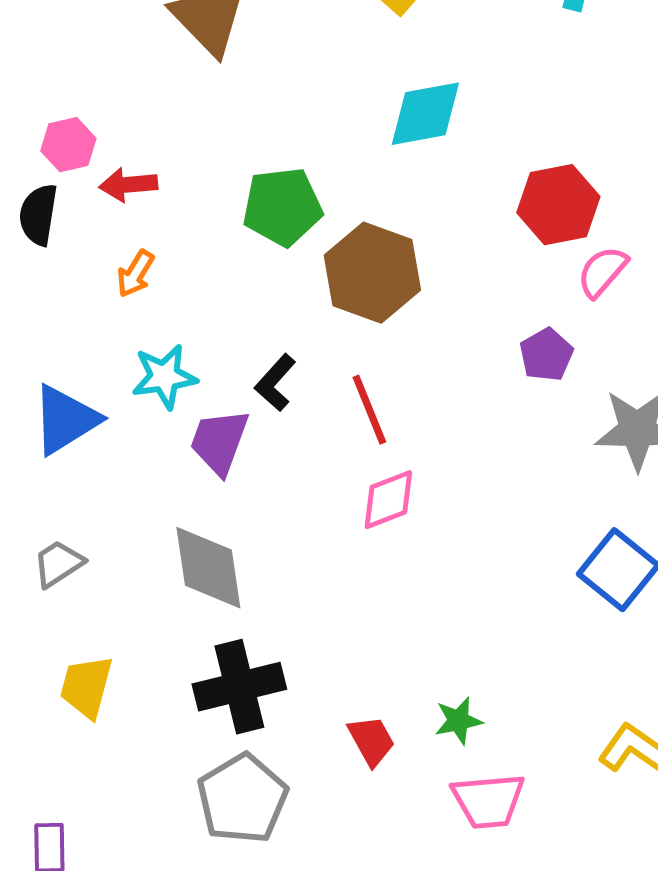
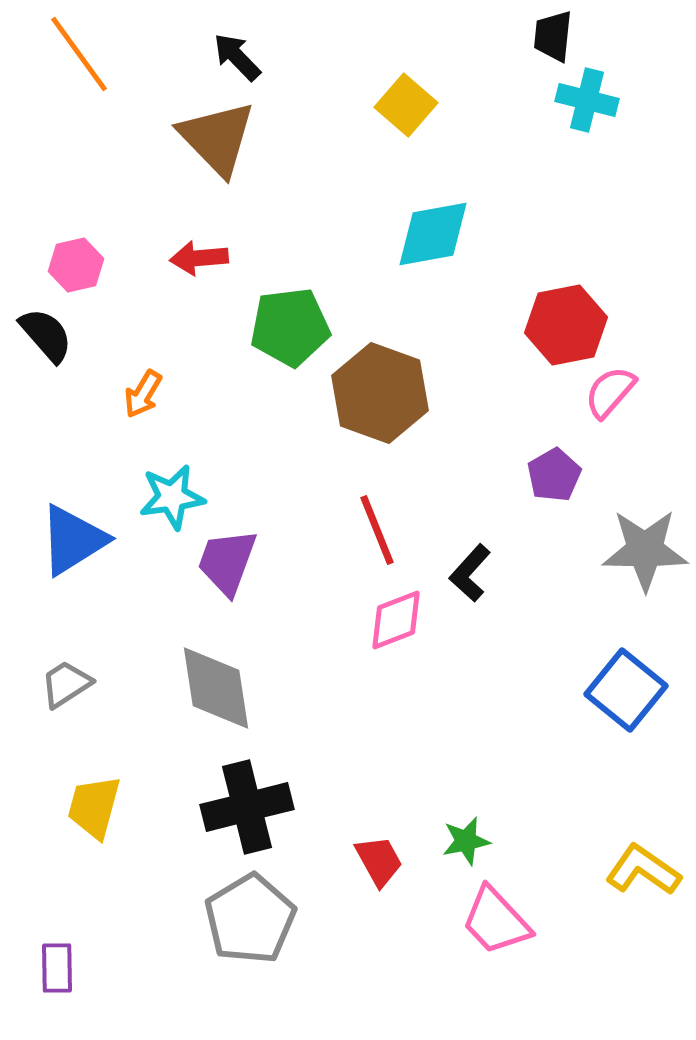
red arrow: (128, 185) -> (199, 258), moved
black semicircle: (38, 215) -> (46, 335), turned 130
black L-shape: (275, 383) -> (470, 573), moved
pink trapezoid: (488, 801) -> (496, 921), turned 52

